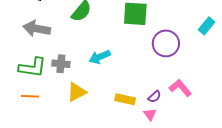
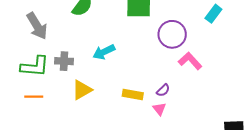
gray arrow: (37, 29) -> (37, 26), turned -128
pink L-shape: (180, 88) -> (190, 61), moved

